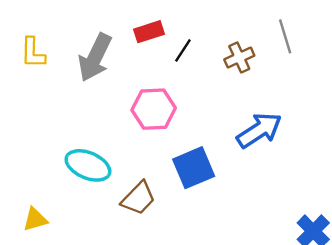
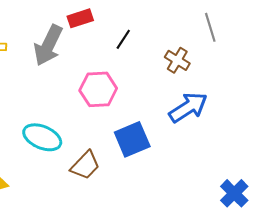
red rectangle: (149, 32) -> (80, 18), moved
brown cross: (239, 57) -> (177, 60), moved, turned -35

